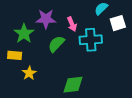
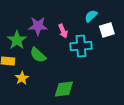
green semicircle: (56, 44) -> (38, 55), moved, turned -90

